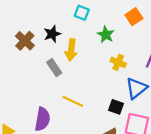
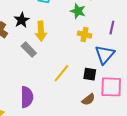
green star: (106, 35) -> (78, 11), moved
yellow line: (73, 101) -> (61, 73), moved, turned -66

